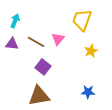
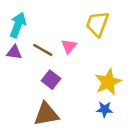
cyan arrow: (15, 21) -> (18, 25), size x1.5
yellow star: (91, 51) -> (108, 82), moved, size x1.6

